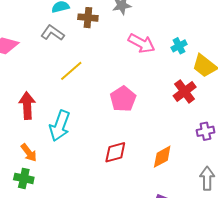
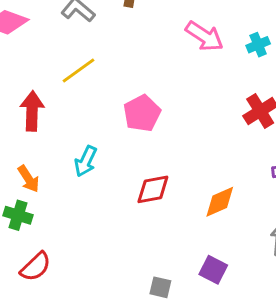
yellow line: (71, 71) -> (78, 70), moved
pink pentagon: (123, 99) -> (142, 113), moved
cyan arrow: (60, 126) -> (86, 161), moved, size x0.7

